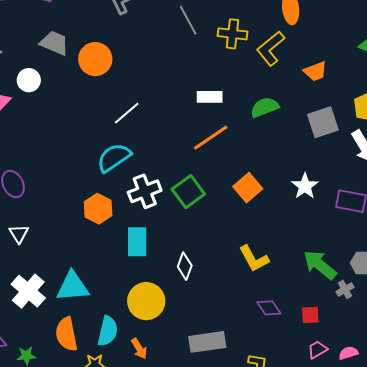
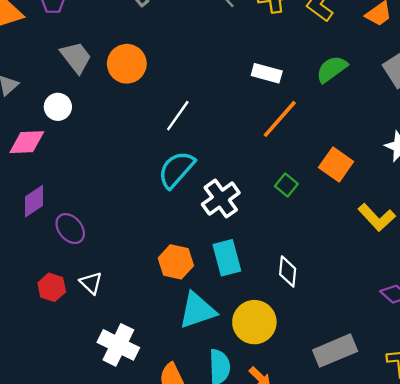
gray trapezoid: (54, 43) -> (76, 57), turned 44
white rectangle: (210, 97) -> (267, 73), turned 30
green square: (188, 192) -> (286, 185), moved, size x0.6
orange hexagon: (98, 209) -> (176, 262), moved
yellow L-shape: (254, 259) -> (377, 217), moved
cyan triangle: (73, 287) -> (197, 310), moved

